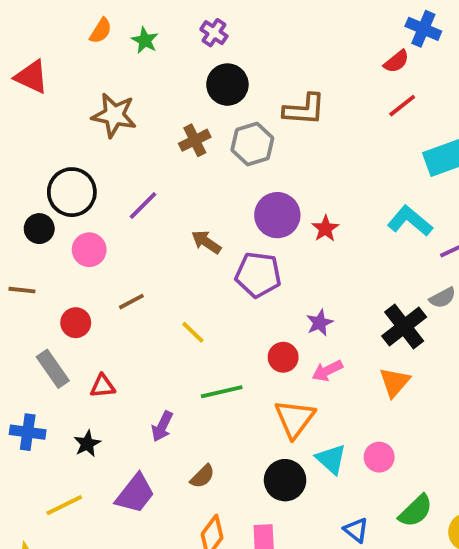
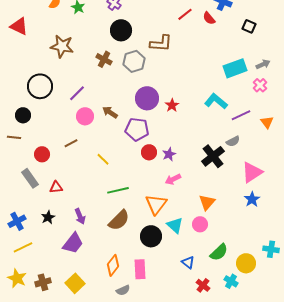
red semicircle: (396, 61) -> (209, 18), turned 88
red line: (402, 106) -> (185, 14), moved
brown cross: (195, 140) -> (104, 59), turned -35
black circle: (39, 229) -> (23, 115), moved
pink circle: (89, 250) -> (85, 116), moved
red circle: (283, 357) -> (149, 152), moved
orange triangle: (395, 382) -> (207, 202), moved
purple arrow: (162, 426) -> (80, 216), moved, turned -49
blue cross: (28, 432) -> (17, 221), moved, turned -36
brown semicircle: (202, 476) -> (119, 220), moved, size x1.6
yellow line: (64, 505) -> (23, 247), moved

